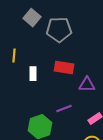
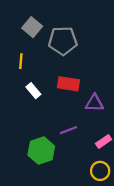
yellow line: (14, 56) -> (21, 61), moved
white rectangle: (33, 74) -> (33, 91), turned -40

